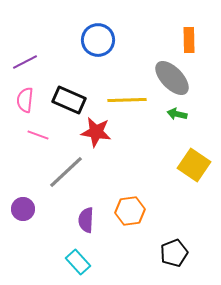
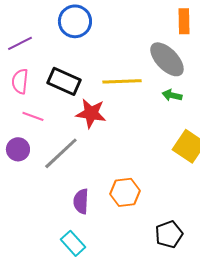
blue circle: (98, 40) -> (75, 21), moved
purple circle: (23, 209) -> (18, 149), moved

